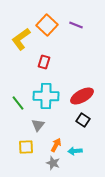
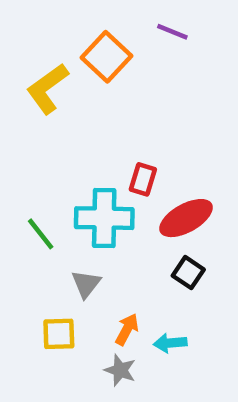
purple line: (76, 25) -> (172, 32), moved
red rectangle: (44, 62) -> (143, 179), moved

